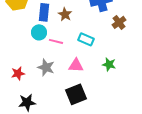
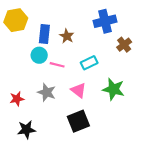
cyan rectangle: (86, 39) -> (89, 63), turned -49
green star: (109, 64) -> (114, 89), size x1.5
pink triangle: (76, 65) -> (78, 90), turned 35

